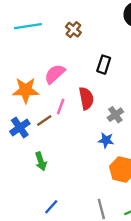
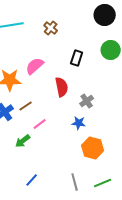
pink line: (61, 107) -> (40, 124), moved, turned 32
green arrow: (41, 161) -> (23, 141), turned 70

